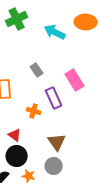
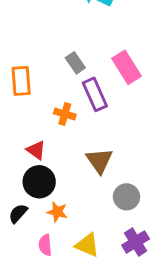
gray rectangle: (37, 70) -> (75, 63), moved
gray circle: (54, 166) -> (126, 197), moved

